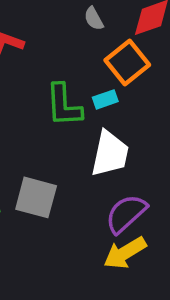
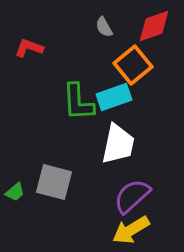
cyan rectangle: (105, 99) -> (114, 97), size x1.6

